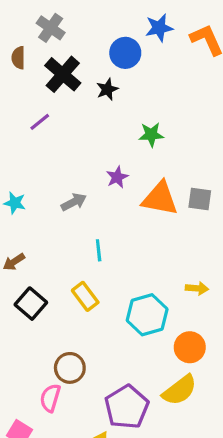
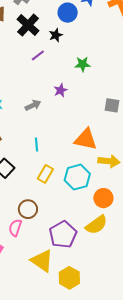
purple line: (40, 122) -> (38, 55), moved
orange triangle: (160, 198) -> (86, 139), moved
cyan line: (99, 250) -> (36, 144), moved
yellow arrow: (197, 288) -> (109, 161), size x1.5
yellow rectangle: (85, 296) -> (45, 174), moved, turned 66

